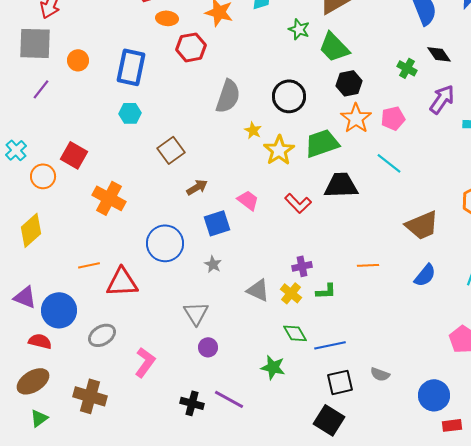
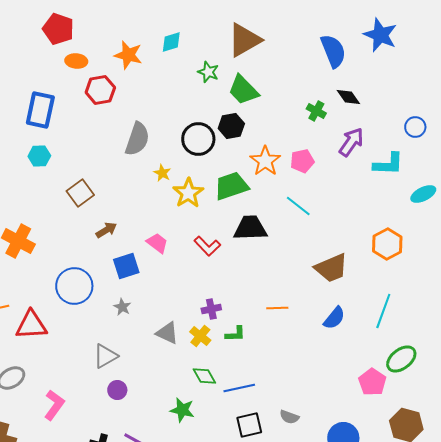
black hexagon: (349, 83) -> (231, 126), moved
gray triangle: (196, 313) -> (105, 356), turned 32

